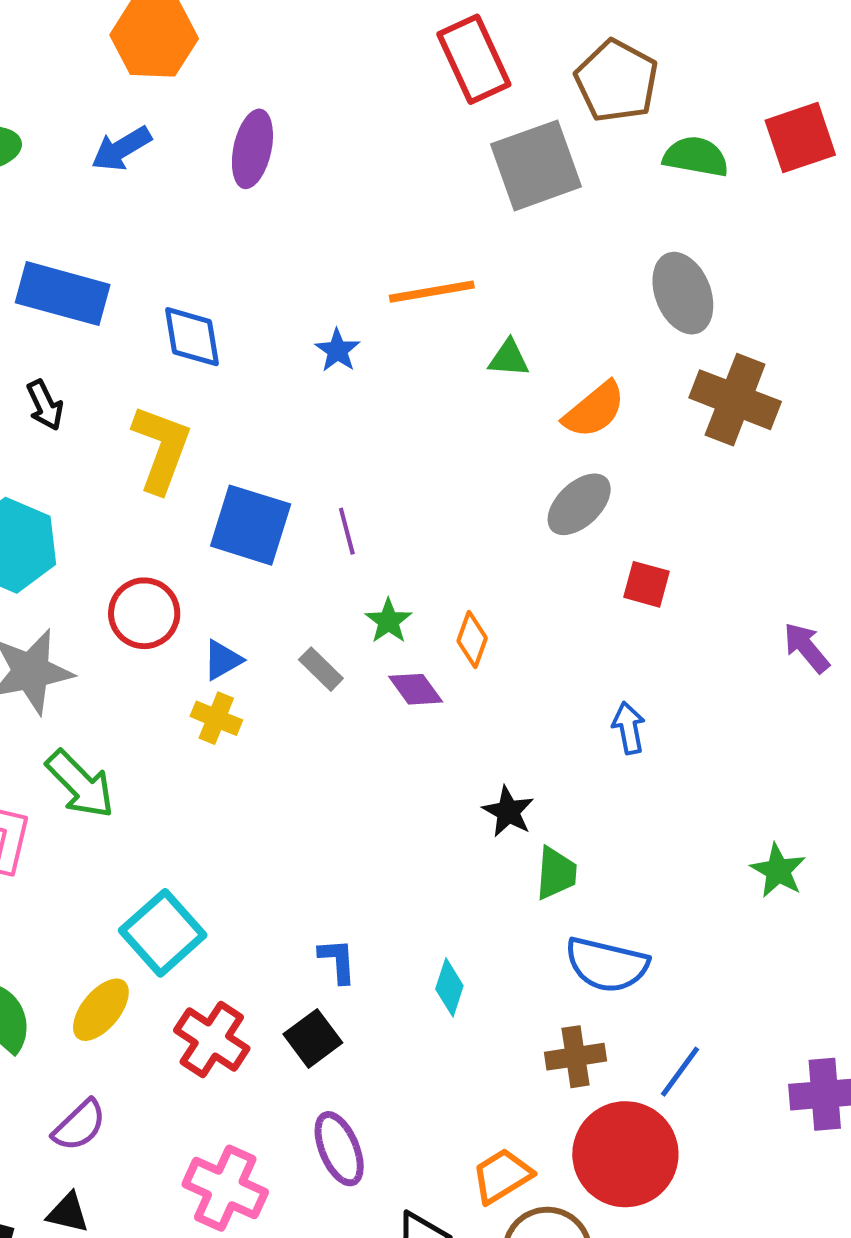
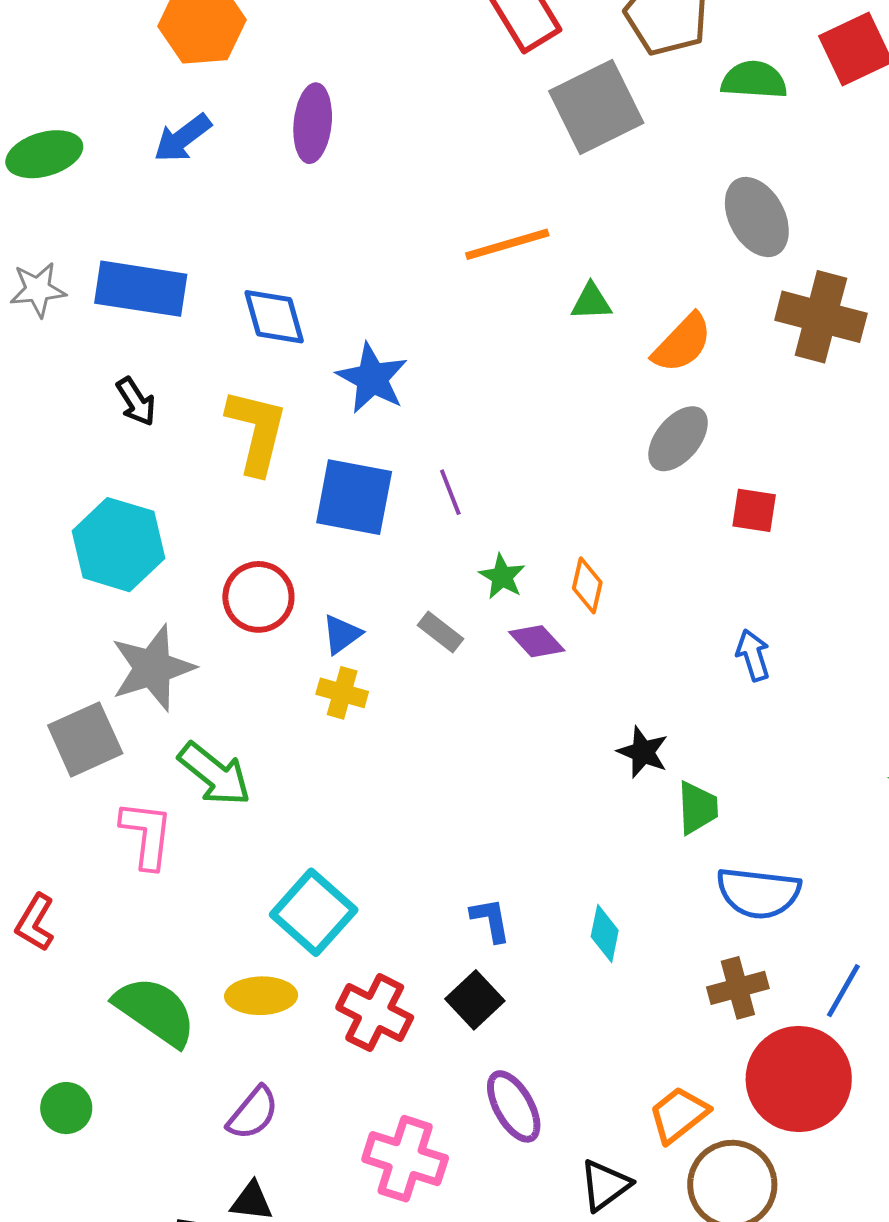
blue star: (337, 350) -> (372, 378), moved, size x1.6
yellow ellipse: (101, 1010) -> (261, 996), turned 56

